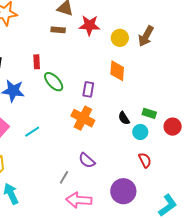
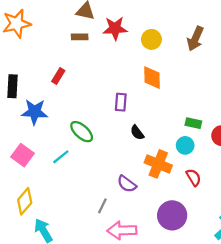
brown arrow: (146, 36) -> (195, 39), moved
red rectangle: (37, 62) -> (58, 76), turned 40
green ellipse: (54, 82) -> (82, 132), moved
orange cross: (83, 118) -> (158, 164), moved
black semicircle: (124, 118) -> (137, 133), moved

